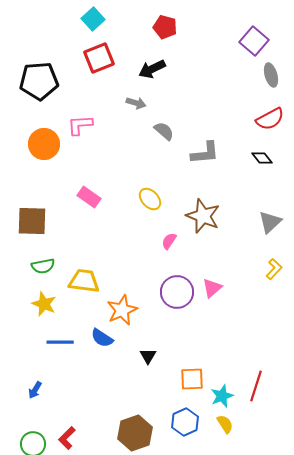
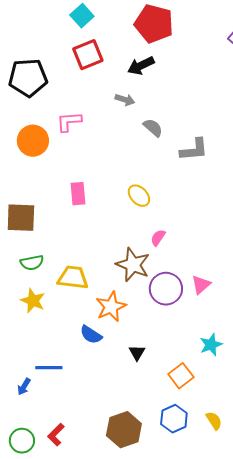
red pentagon: (165, 27) -> (154, 24), size x1.6
pink rectangle: (89, 197) -> (78, 194), turned 50
brown star: (203, 216) -> (133, 265), moved
blue line: (60, 342) -> (49, 368), moved
orange square: (192, 379) -> (181, 376), turned -35
cyan star: (222, 396) -> (211, 345), moved

